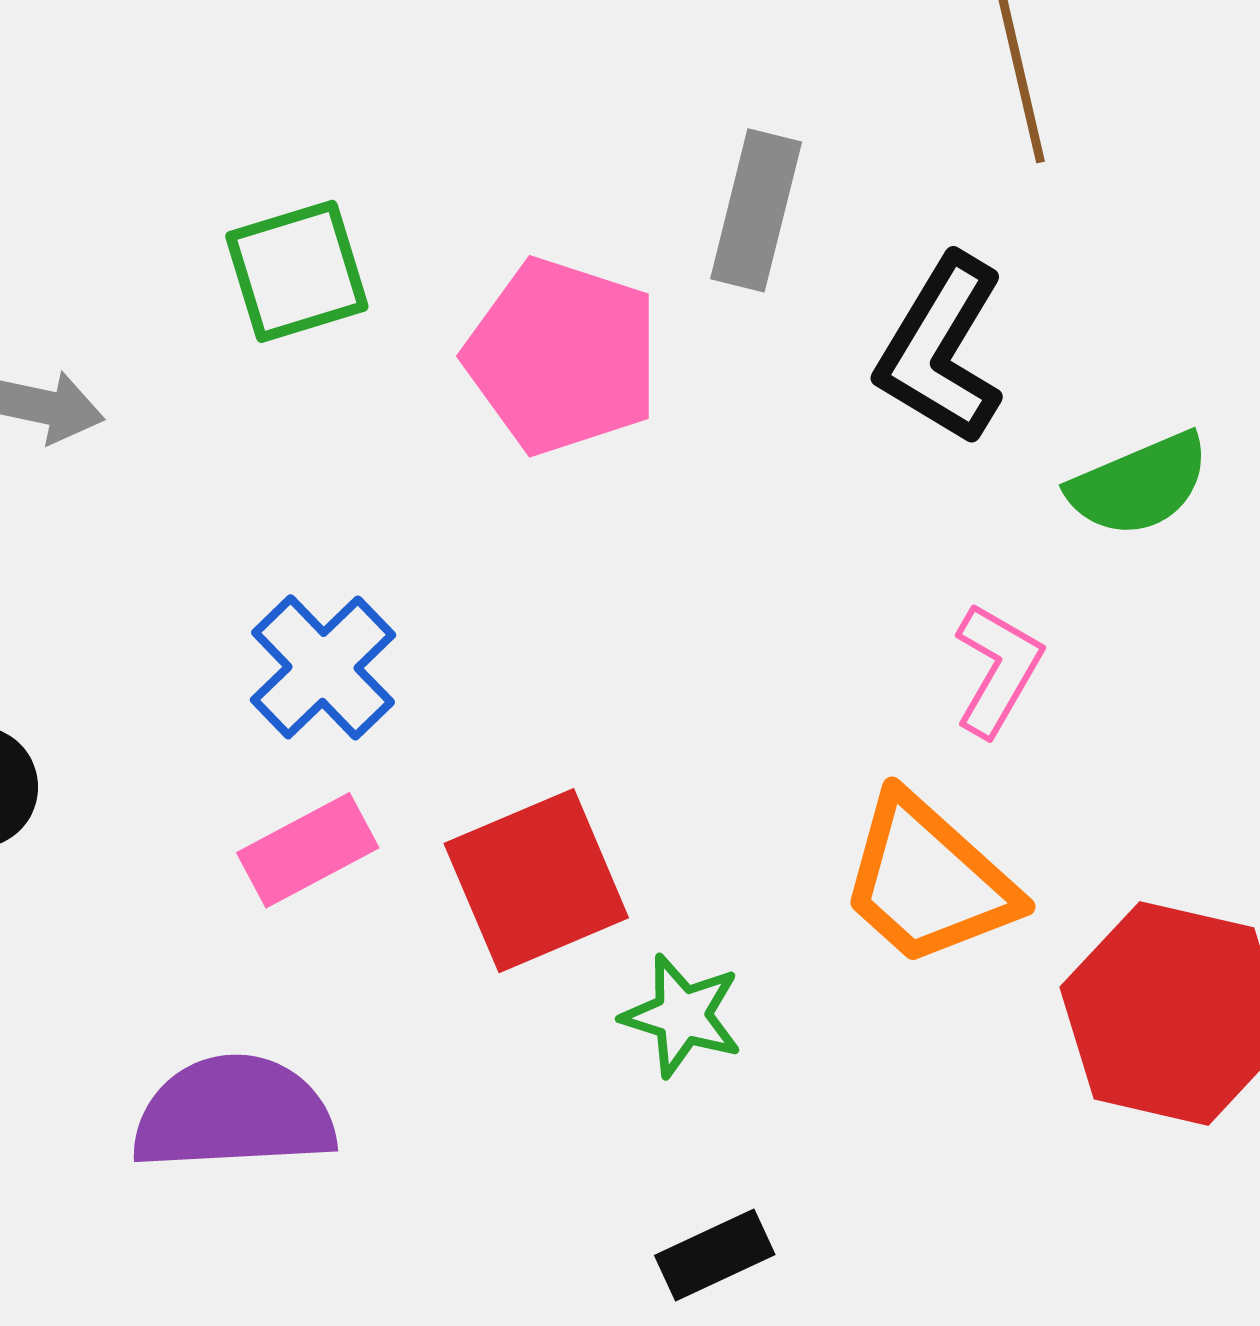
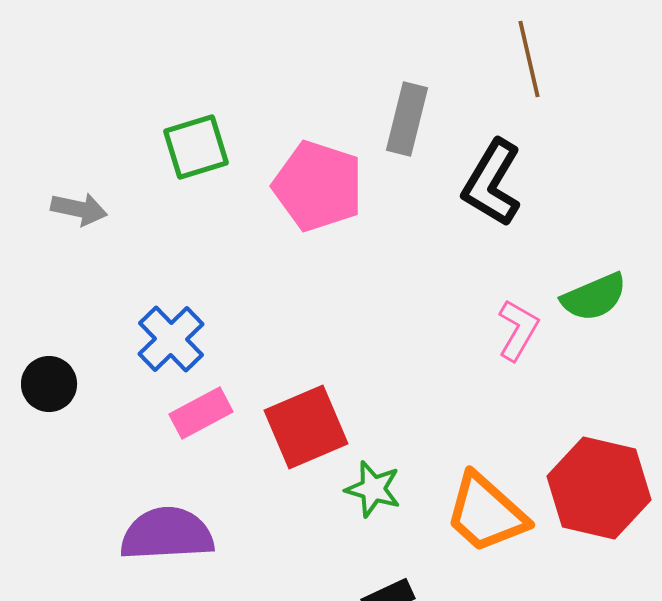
green semicircle: (1139, 485) -> (594, 297), moved
blue cross: (323, 667) -> (171, 339), moved
orange trapezoid: (928, 881) -> (486, 513), moved

